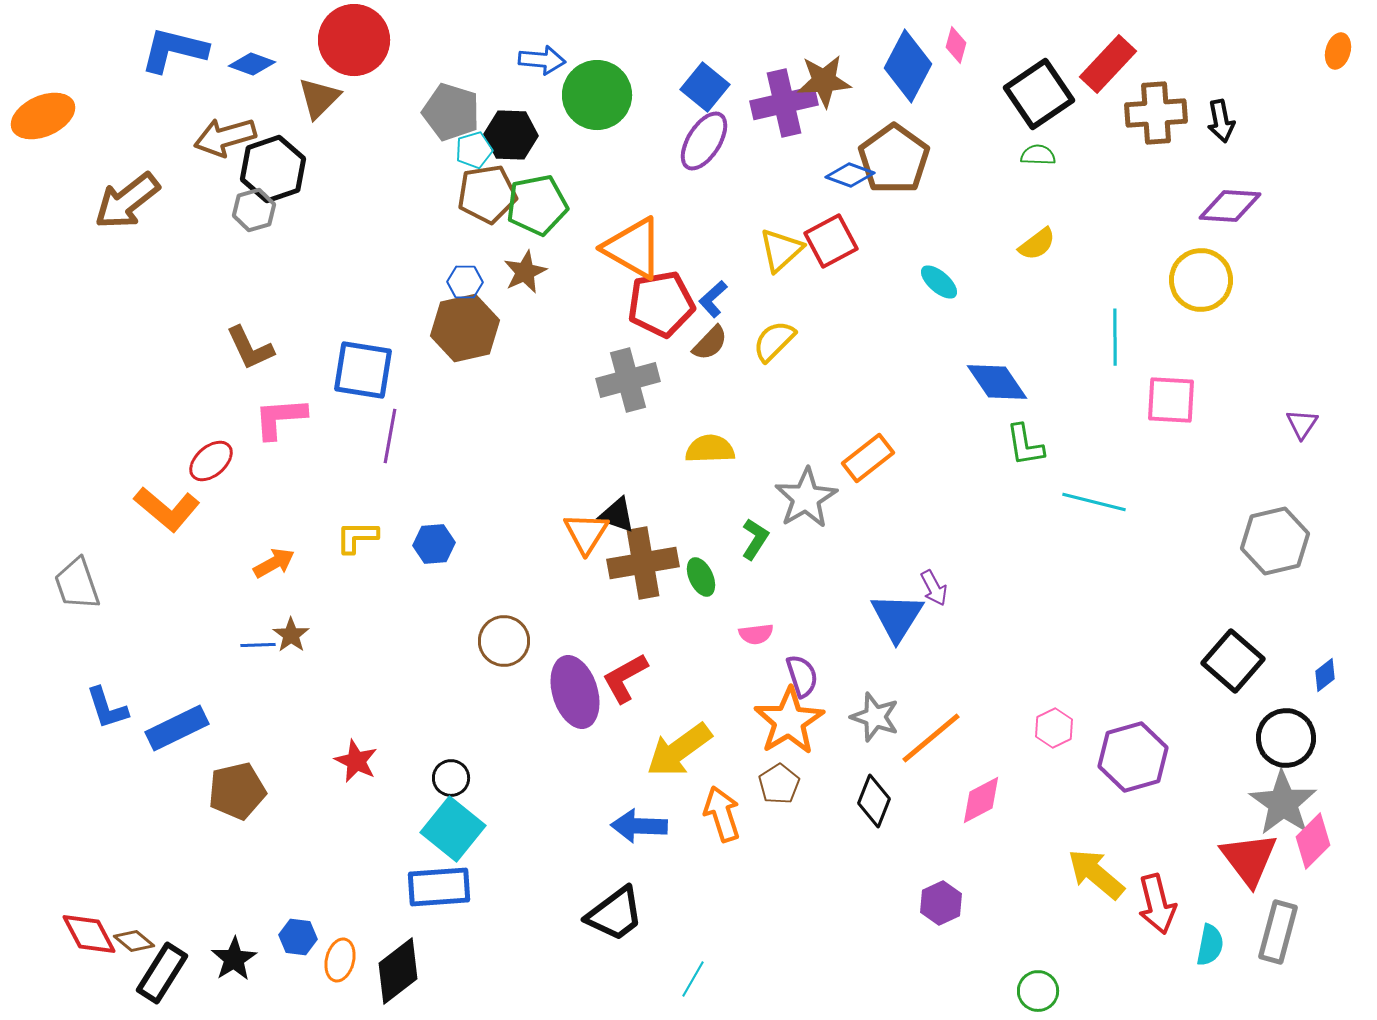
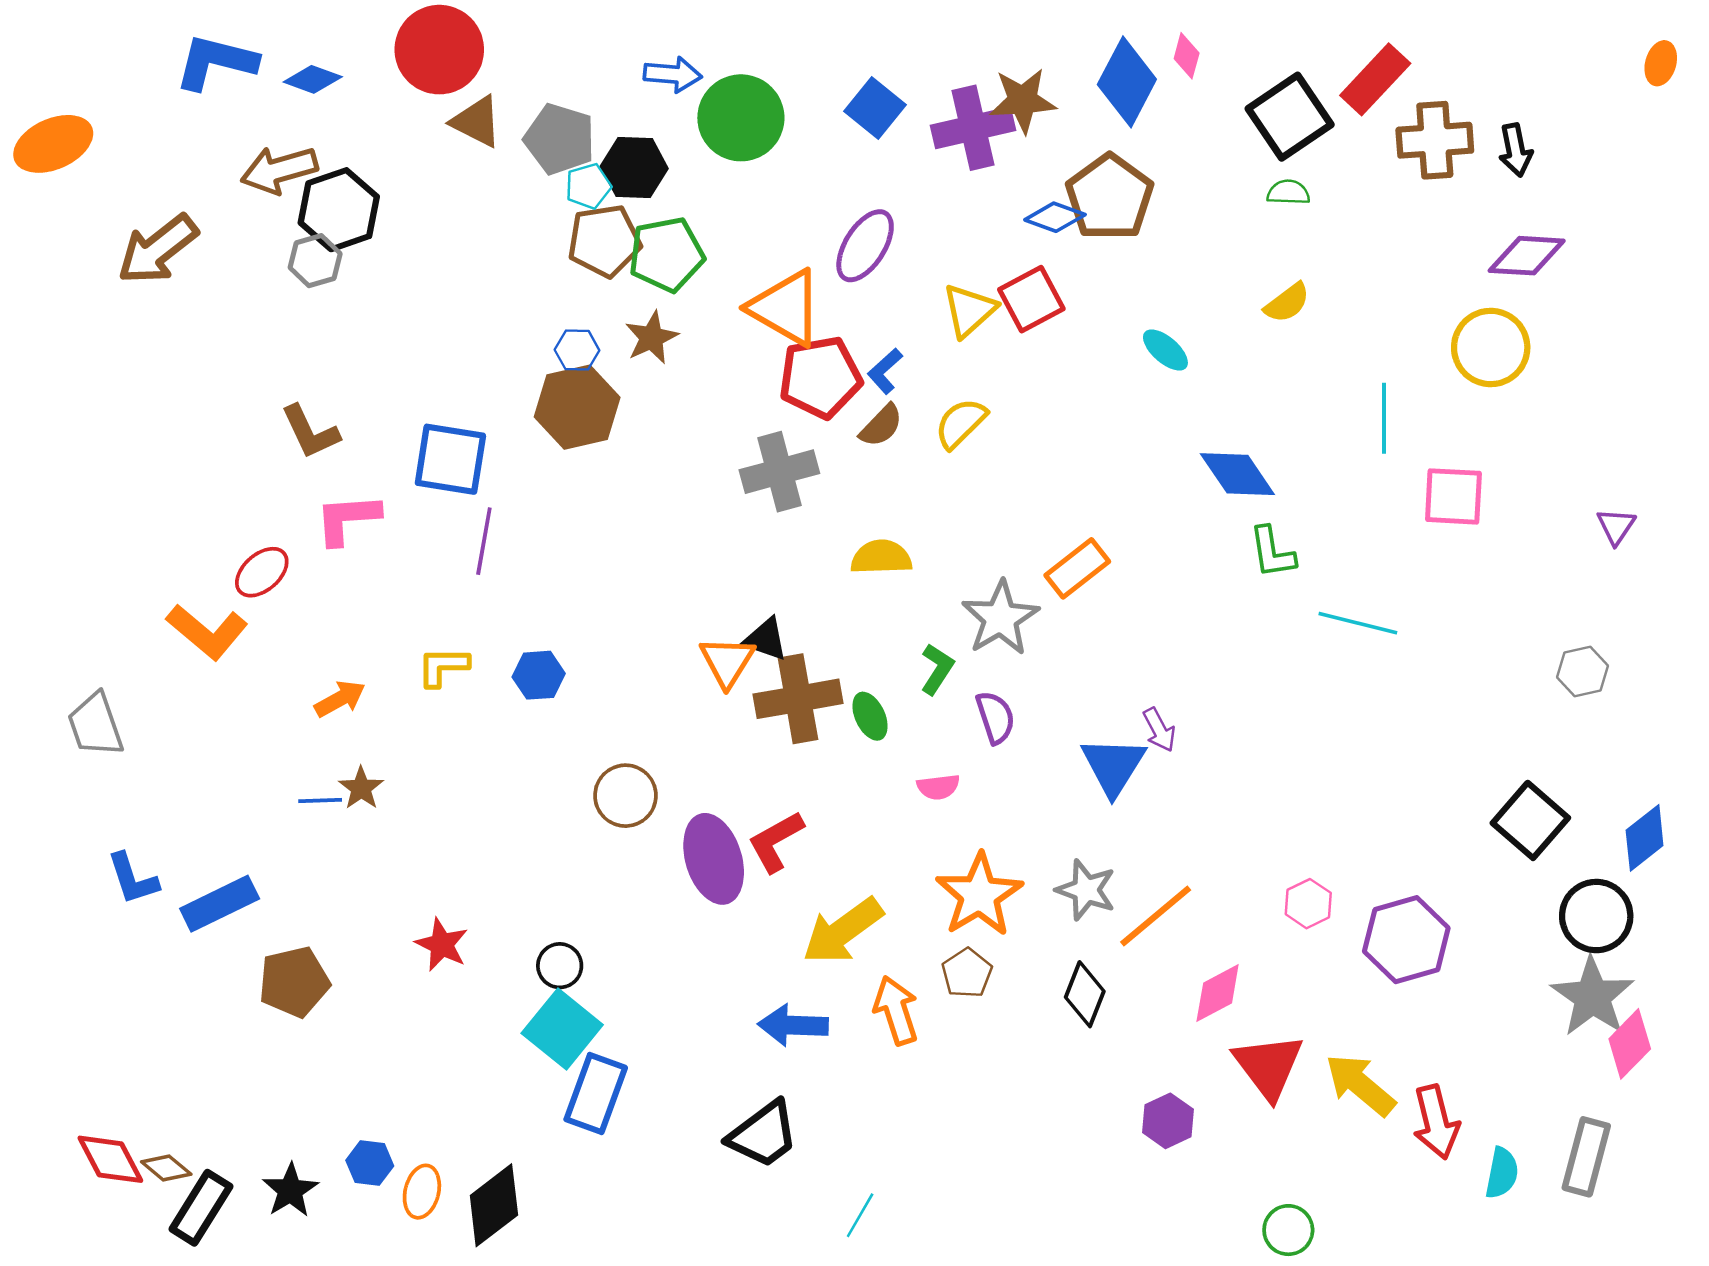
brown triangle: (319, 98) -> (477, 122), moved, turned -48
purple ellipse: (704, 141) -> (865, 246), moved
gray hexagon: (1275, 541) -> (1583, 671), size x0.6
blue diamond: (1325, 675) -> (1645, 838), size x1.6
purple semicircle: (802, 676) -> (995, 717), moved
red triangle: (1249, 859) -> (1268, 1066), moved
blue rectangle: (439, 887) -> (596, 1094), moved, turned -66

